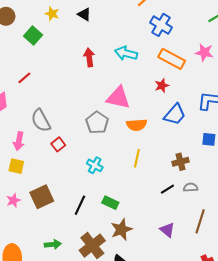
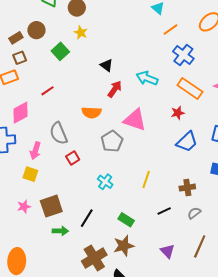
black triangle: (84, 14) -> (107, 65), moved
red arrow: (89, 57) -> (115, 89), moved, turned 36
orange semicircle: (137, 125) -> (92, 112), moved
gray semicircle: (191, 187) -> (194, 213), turned -40
black line: (167, 189) -> (164, 211), moved
green rectangle: (110, 203) -> (126, 220), moved
green arrow: (53, 244) -> (60, 231), moved

